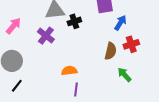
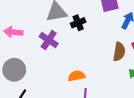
pink arrow: (13, 26) -> (13, 32), turned -120

